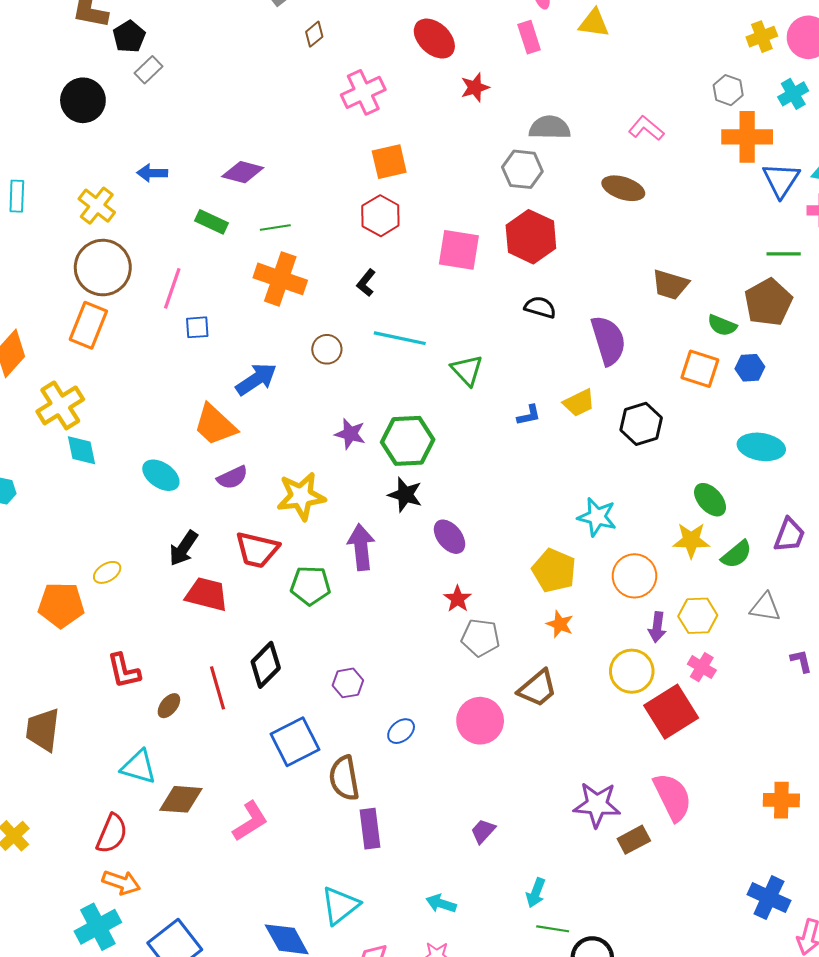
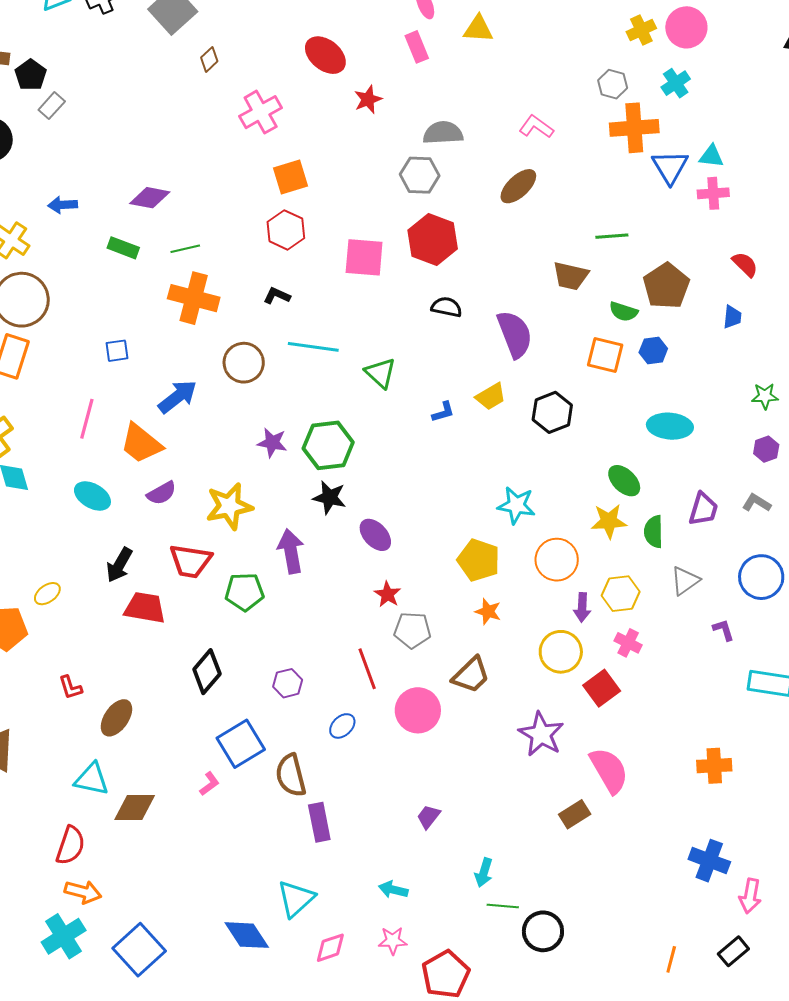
brown ellipse: (623, 188) -> (518, 186), turned -57
green line: (784, 254) -> (612, 236), moved
black L-shape: (366, 283) -> (277, 296), turned 80
pink line: (172, 288) -> (87, 419), moved
brown circle: (327, 349) -> (244, 363), size x1.4
green semicircle: (736, 554) -> (654, 532), turned 132
gray triangle: (765, 607) -> (685, 581), turned -40
red L-shape: (124, 671) -> (70, 687), size x0.7
red line: (218, 688) -> (367, 669), moved
brown ellipse: (169, 706) -> (116, 718), size x1.5
red square: (671, 712) -> (602, 688), size x0.7
purple star: (597, 805) -> (541, 734), moved, turned 30
pink L-shape: (250, 821) -> (209, 784), moved, size x0.6

